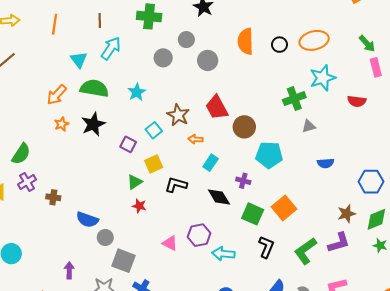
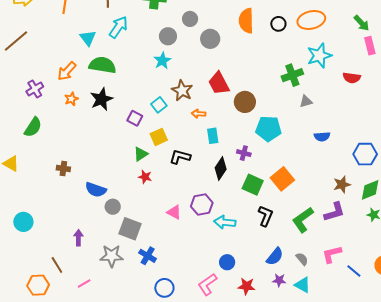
cyan star: (137, 92) -> (162, 61), moved
cyan rectangle: (211, 163) -> (213, 136), turned -42
purple cross: (27, 182) -> (35, 89), moved
black diamond: (219, 197) -> (221, 168), turned 65

